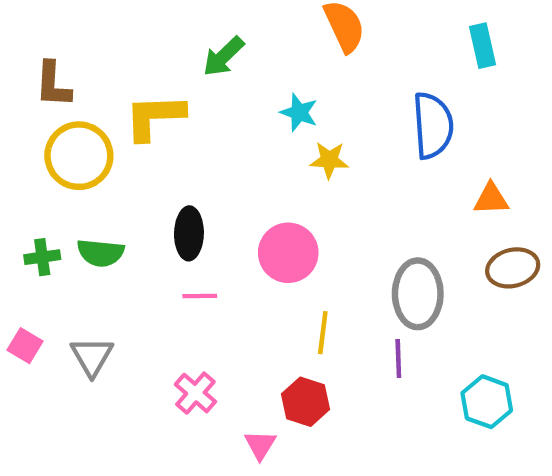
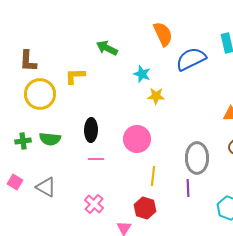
green arrow: (223, 56) -> (107, 48), turned 70
yellow L-shape: (154, 117) -> (75, 76), size x0.7
blue semicircle: (433, 125) -> (191, 59), moved, turned -112
gray triangle: (92, 356) -> (46, 187), turned -30

